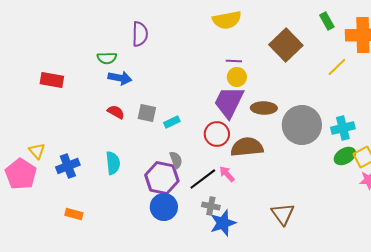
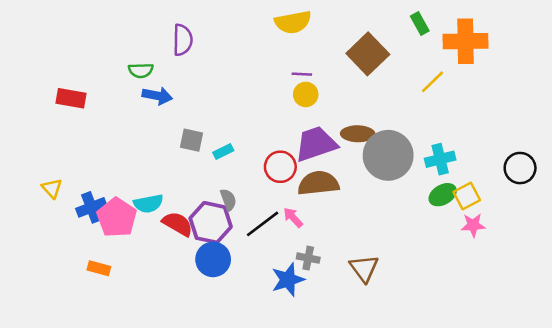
purple trapezoid: (229, 102) -> (316, 144), moved, turned 45
brown ellipse: (264, 108) -> (358, 134), moved
red semicircle: (116, 112) -> (178, 224), moved, size x1.4
cyan semicircle: (113, 163) -> (148, 204), turned 85
pink pentagon: (21, 174) -> (117, 218), moved
gray cross: (211, 206) -> (308, 258), moved

